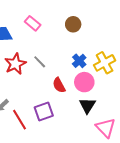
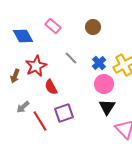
gray line: (40, 62) -> (71, 58), moved
red semicircle: (59, 85) -> (51, 87), moved

